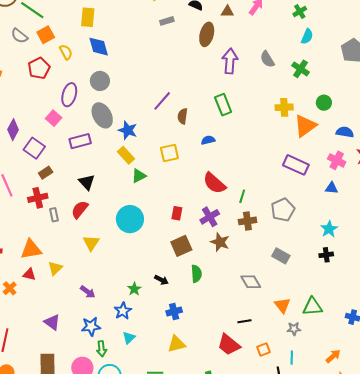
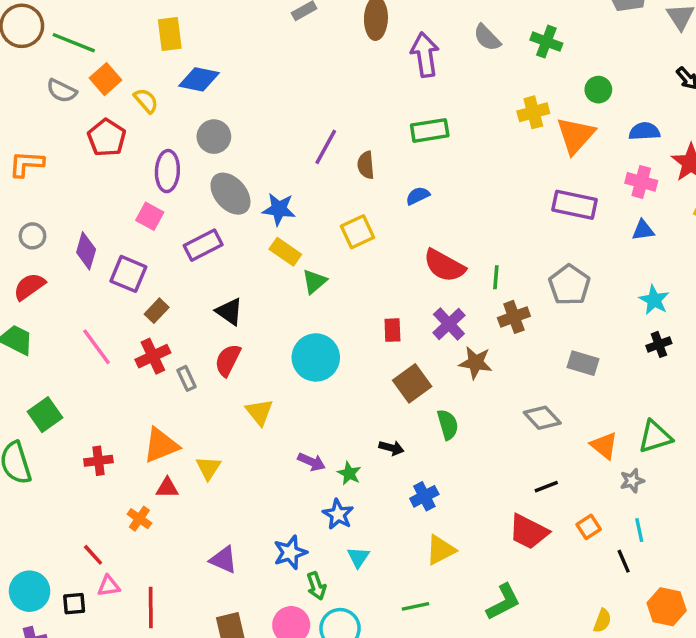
blue diamond: (99, 47) -> (199, 79), turned -50
green rectangle: (223, 105) -> (430, 130), turned -65
purple arrow: (88, 292) -> (312, 462), moved

